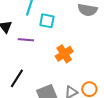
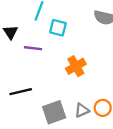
black line: (17, 78) -> (21, 92), turned 42

